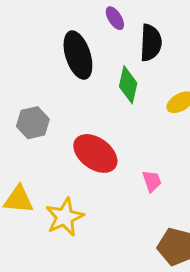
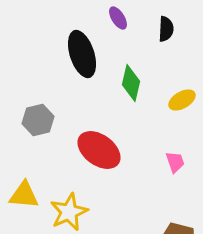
black semicircle: (151, 43) -> (166, 29), moved, size x0.7
pink trapezoid: (152, 181) -> (175, 162), moved

